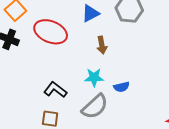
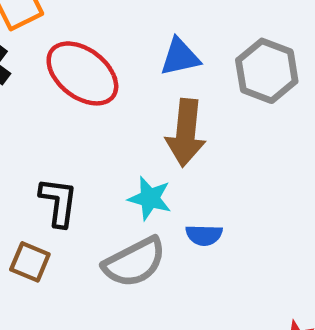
brown arrow: (102, 45) -> (186, 133), size x1.6
black L-shape: (55, 90) -> (58, 202), turned 45

